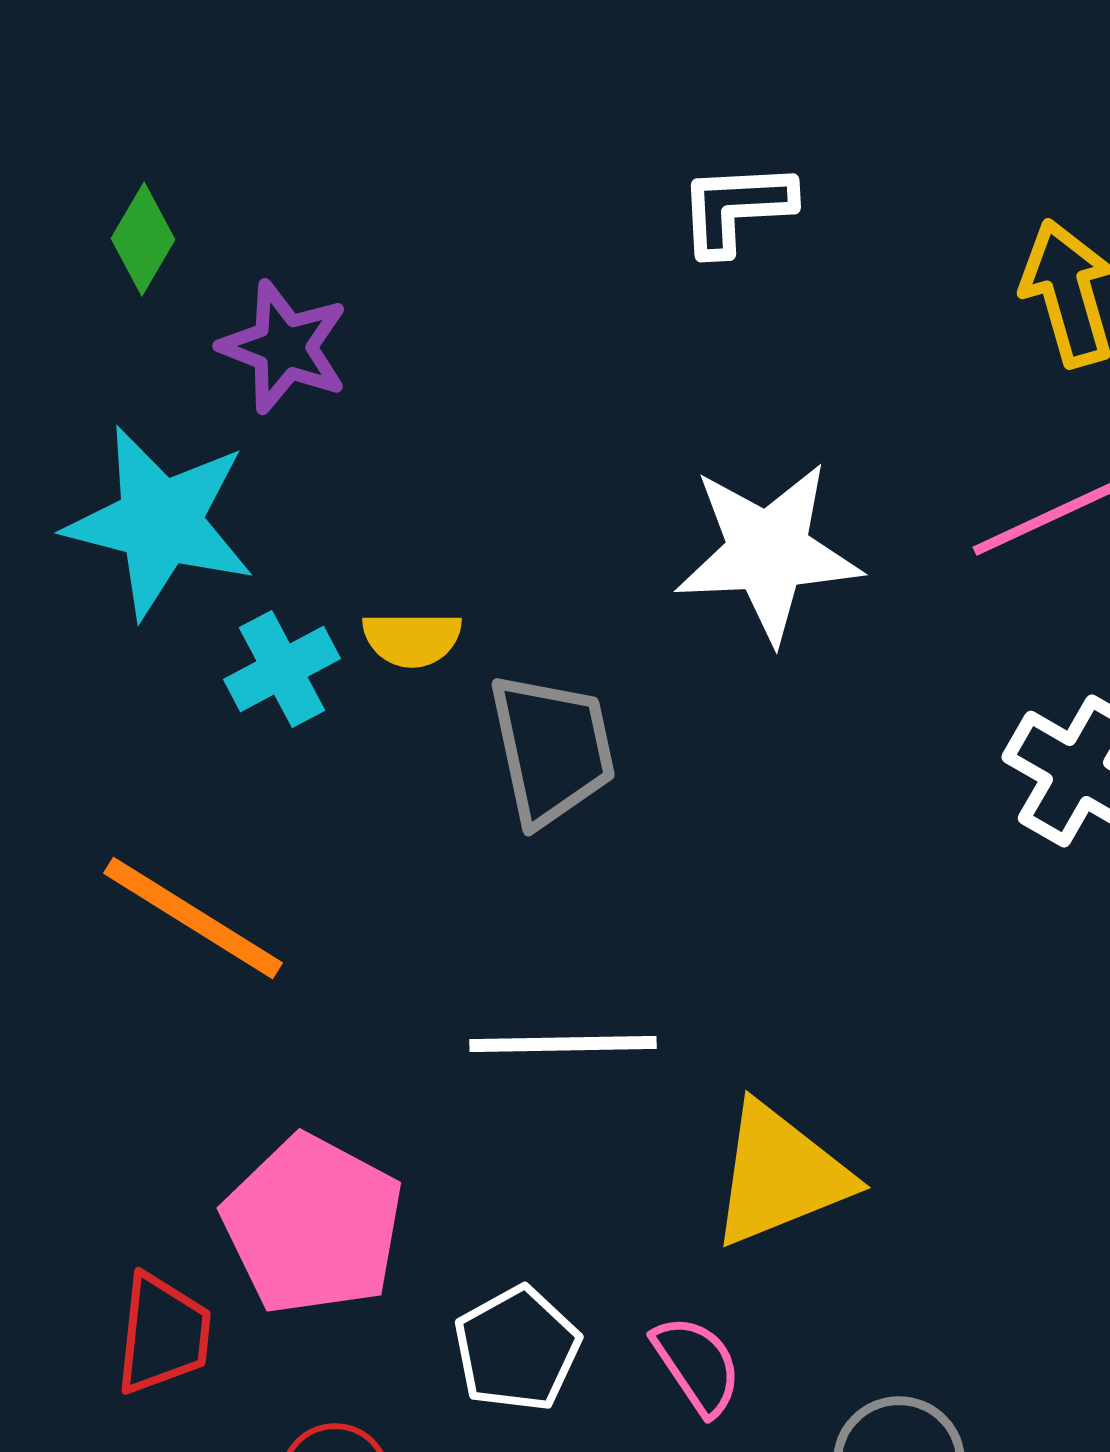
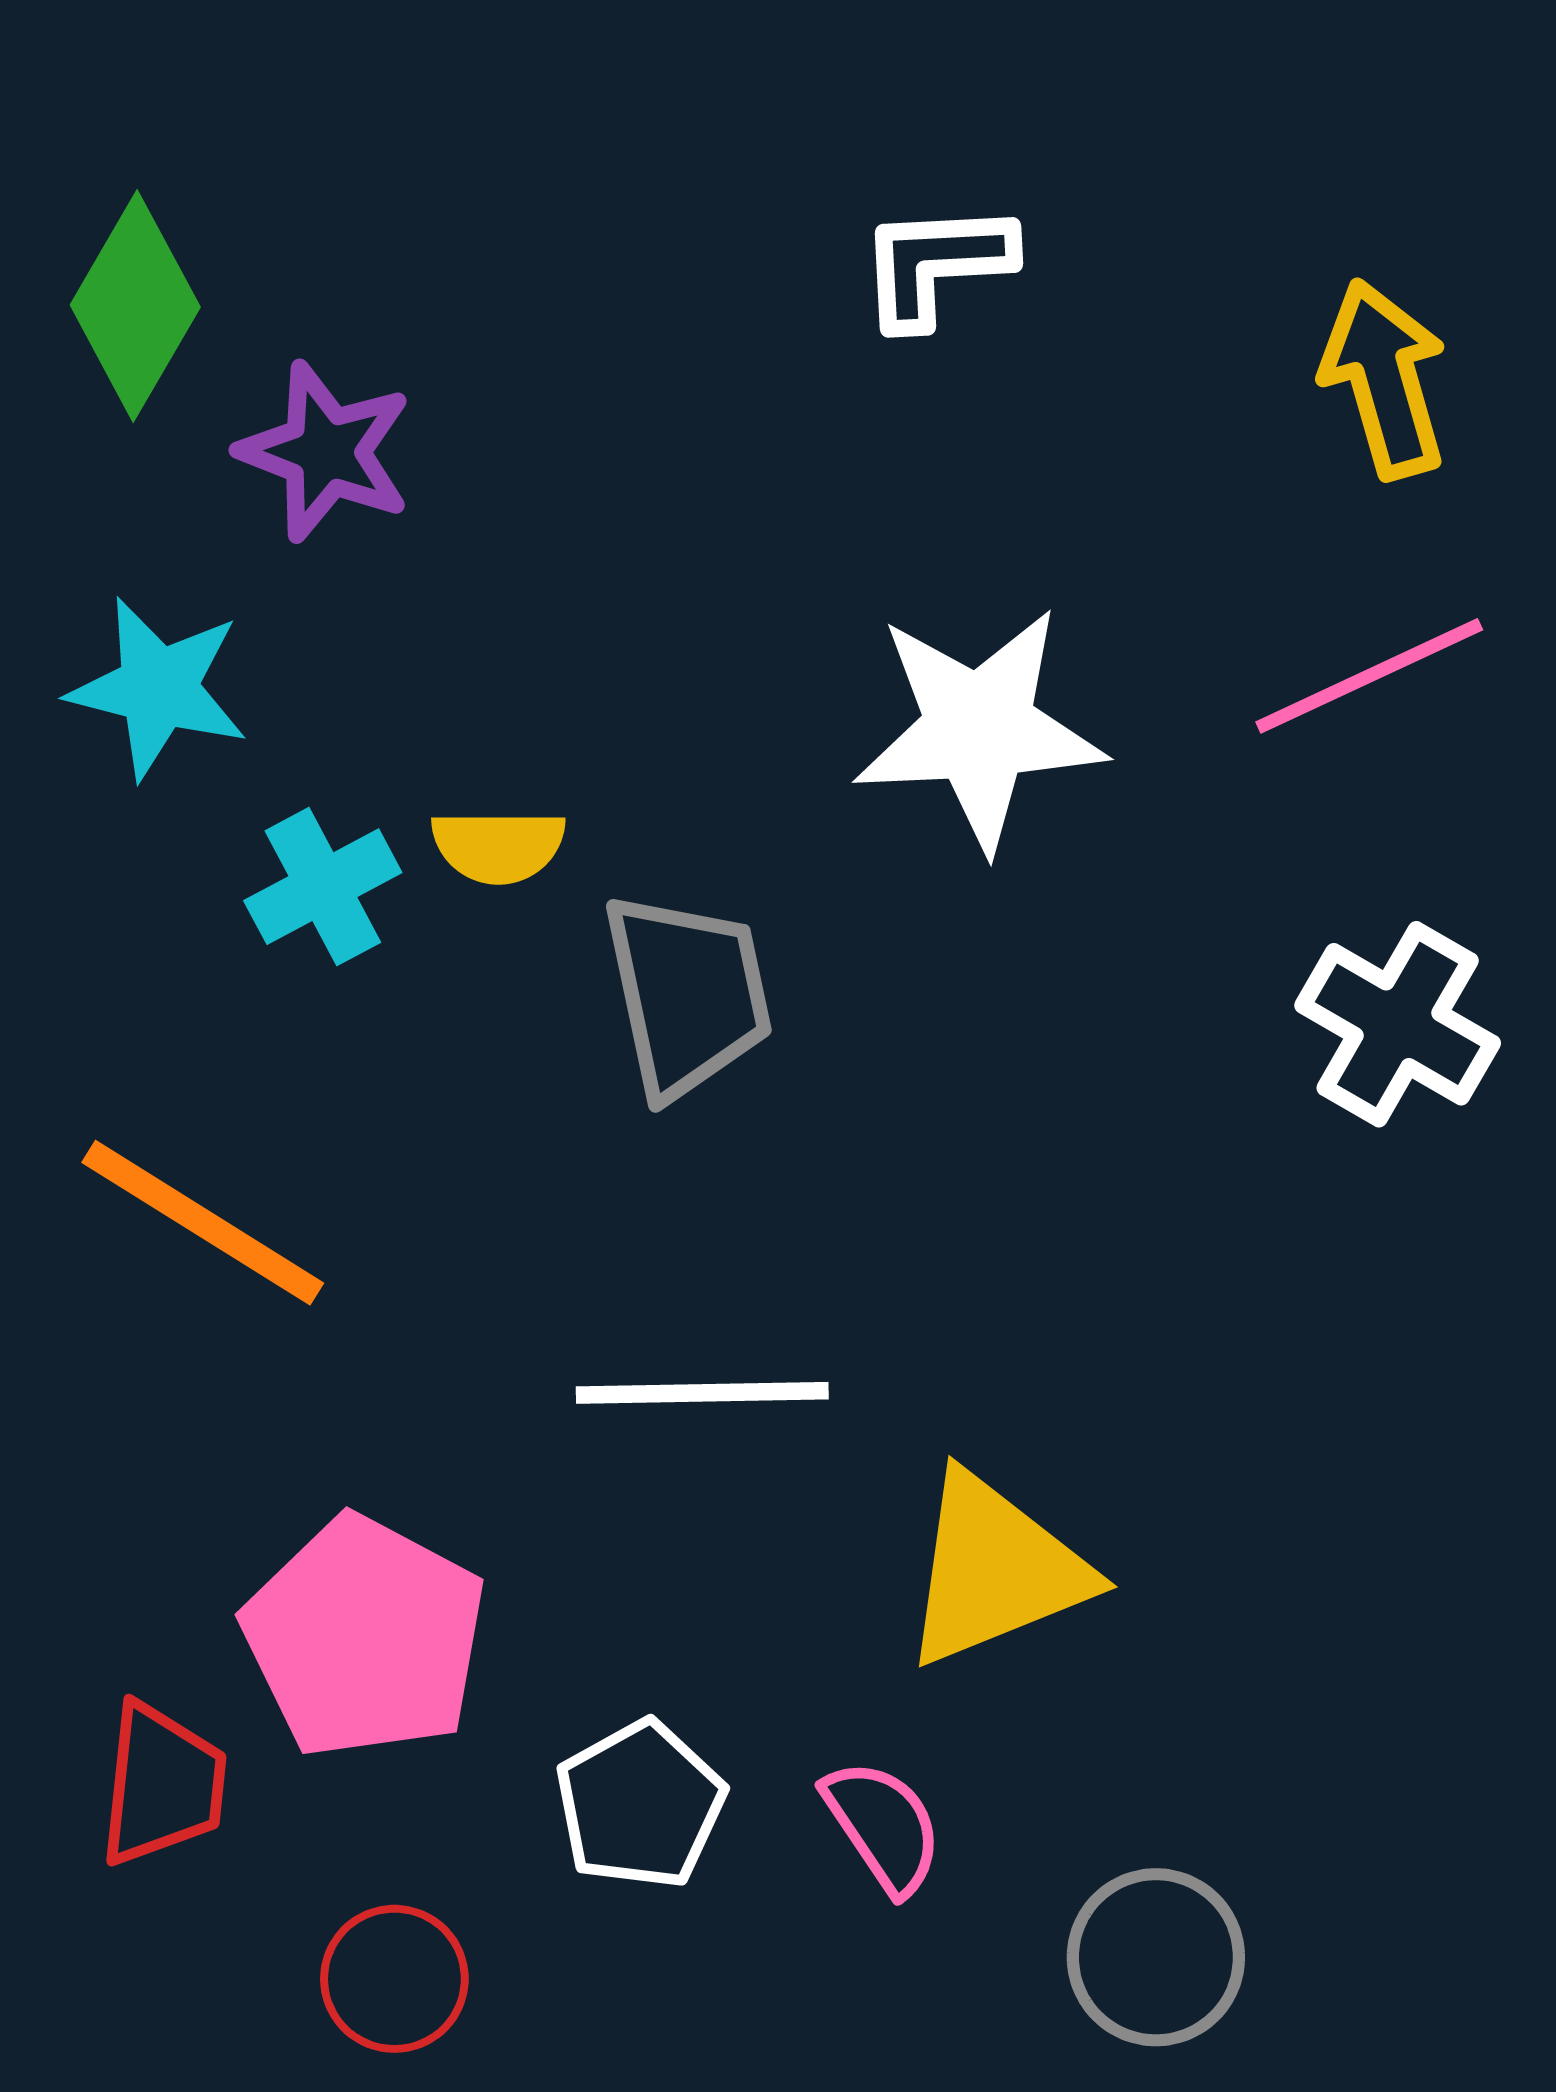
green diamond: (143, 239) -> (135, 306), size x1.5
cyan star: (160, 522) -> (158, 688), size x0.7

